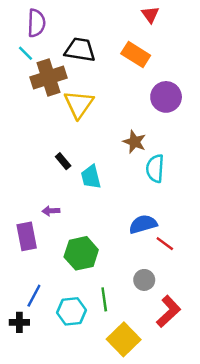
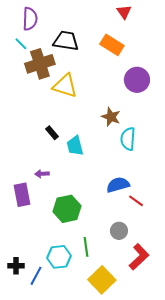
yellow triangle: (79, 104) -> (65, 86), turned -48
blue line: (34, 296) -> (36, 276), moved

